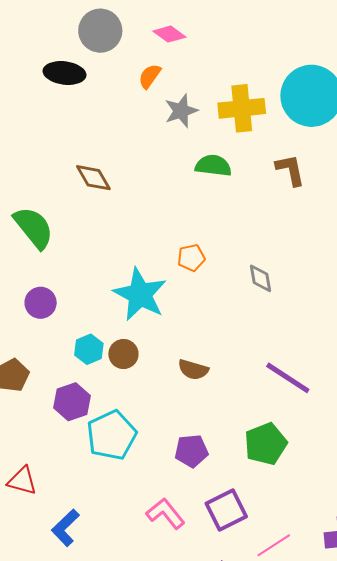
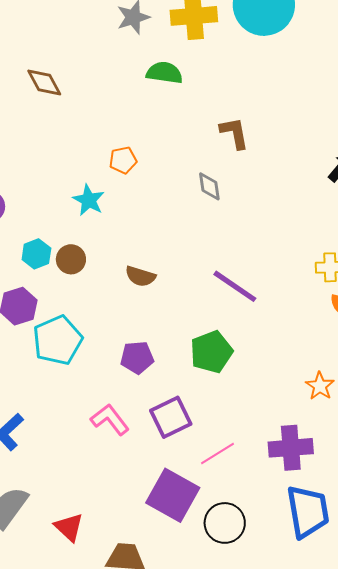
brown L-shape: (290, 170) -> (234, 133), moved
orange pentagon: (191, 258) -> (123, 160), moved
cyan star: (140, 294) -> (89, 200), size x0.6

